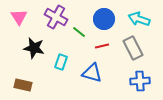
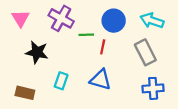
green line: (79, 32) -> (86, 35), turned -40
red line: (102, 46) -> (103, 47), moved, turned -64
cyan rectangle: (61, 62) -> (61, 81), moved

